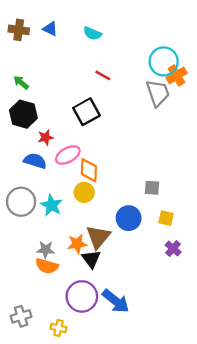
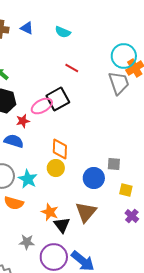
pink ellipse: (68, 155) -> (42, 106), moved
blue circle: (129, 218) -> (94, 178), moved
brown triangle: (98, 237) -> (86, 212), moved
orange star: (77, 244) -> (50, 212), turned 30
gray star: (46, 250) -> (27, 242), moved
orange semicircle: (47, 266) -> (14, 203), moved

